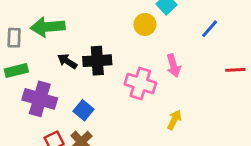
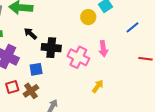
black cross: (97, 61) -> (51, 48), moved
blue square: (83, 110) -> (36, 69), turned 32

